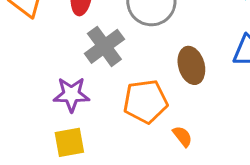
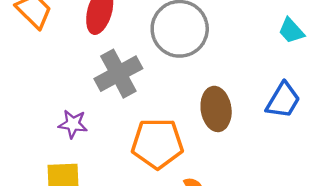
purple star: (71, 94) -> (73, 124), size x0.7

